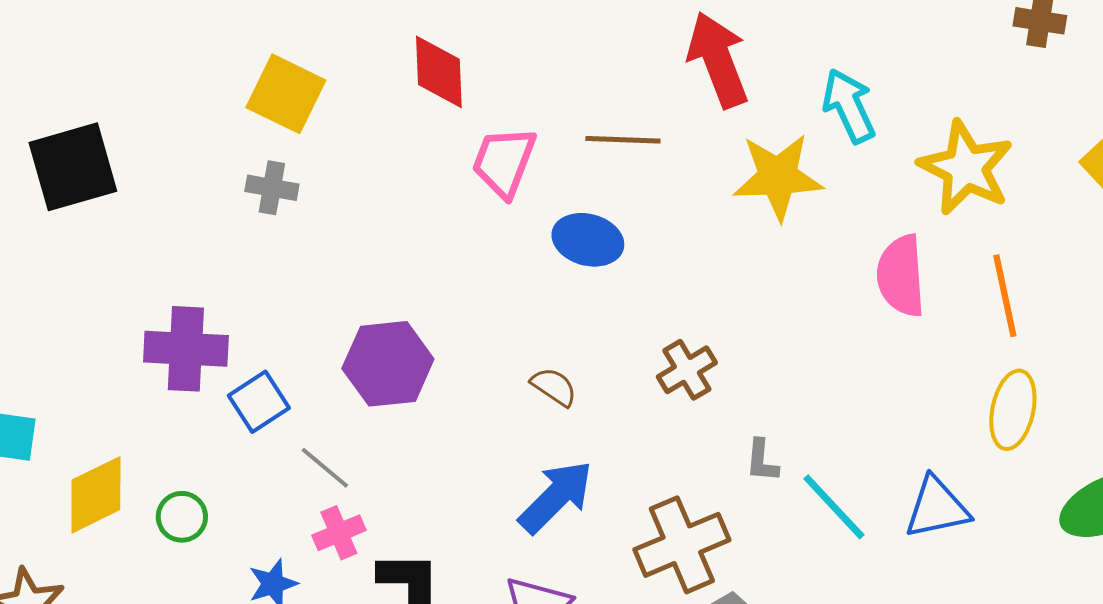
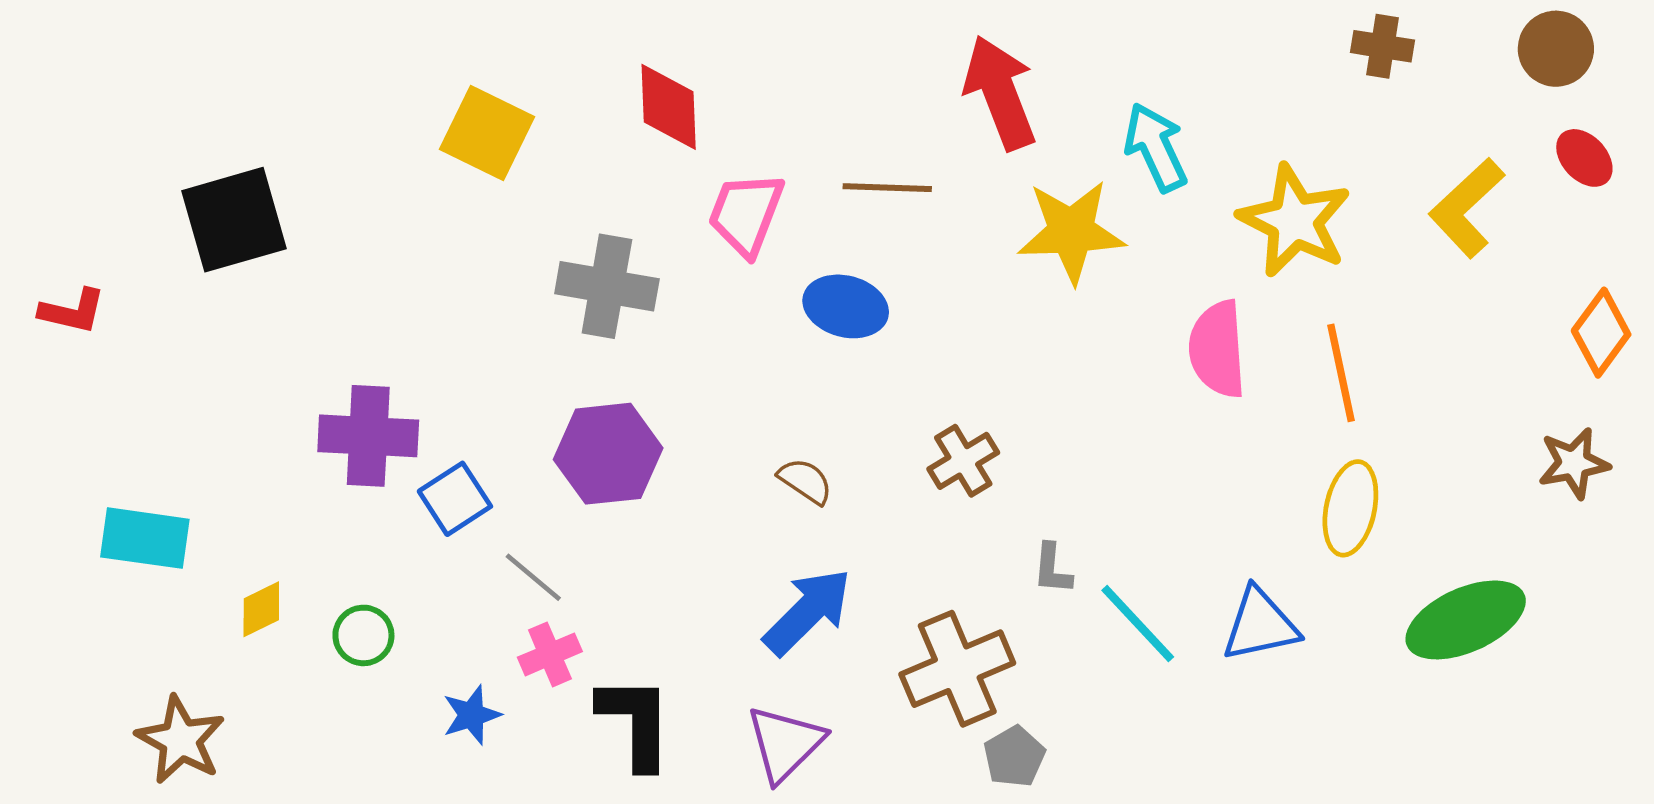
gray cross: (272, 188) -> (607, 286), moved, size x1.6
yellow diamond: (96, 495) -> (261, 609), size x0.6

